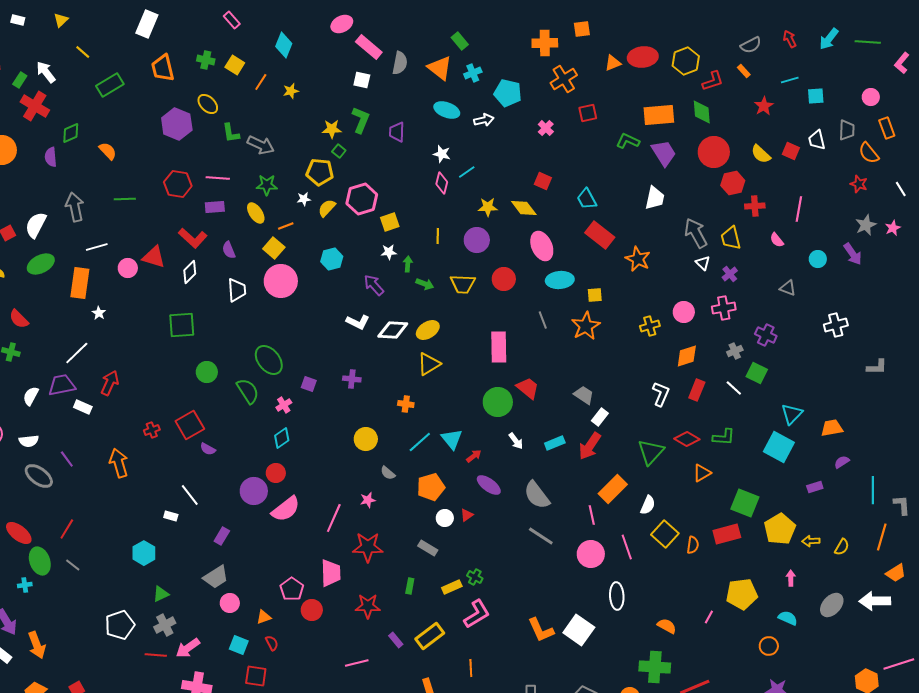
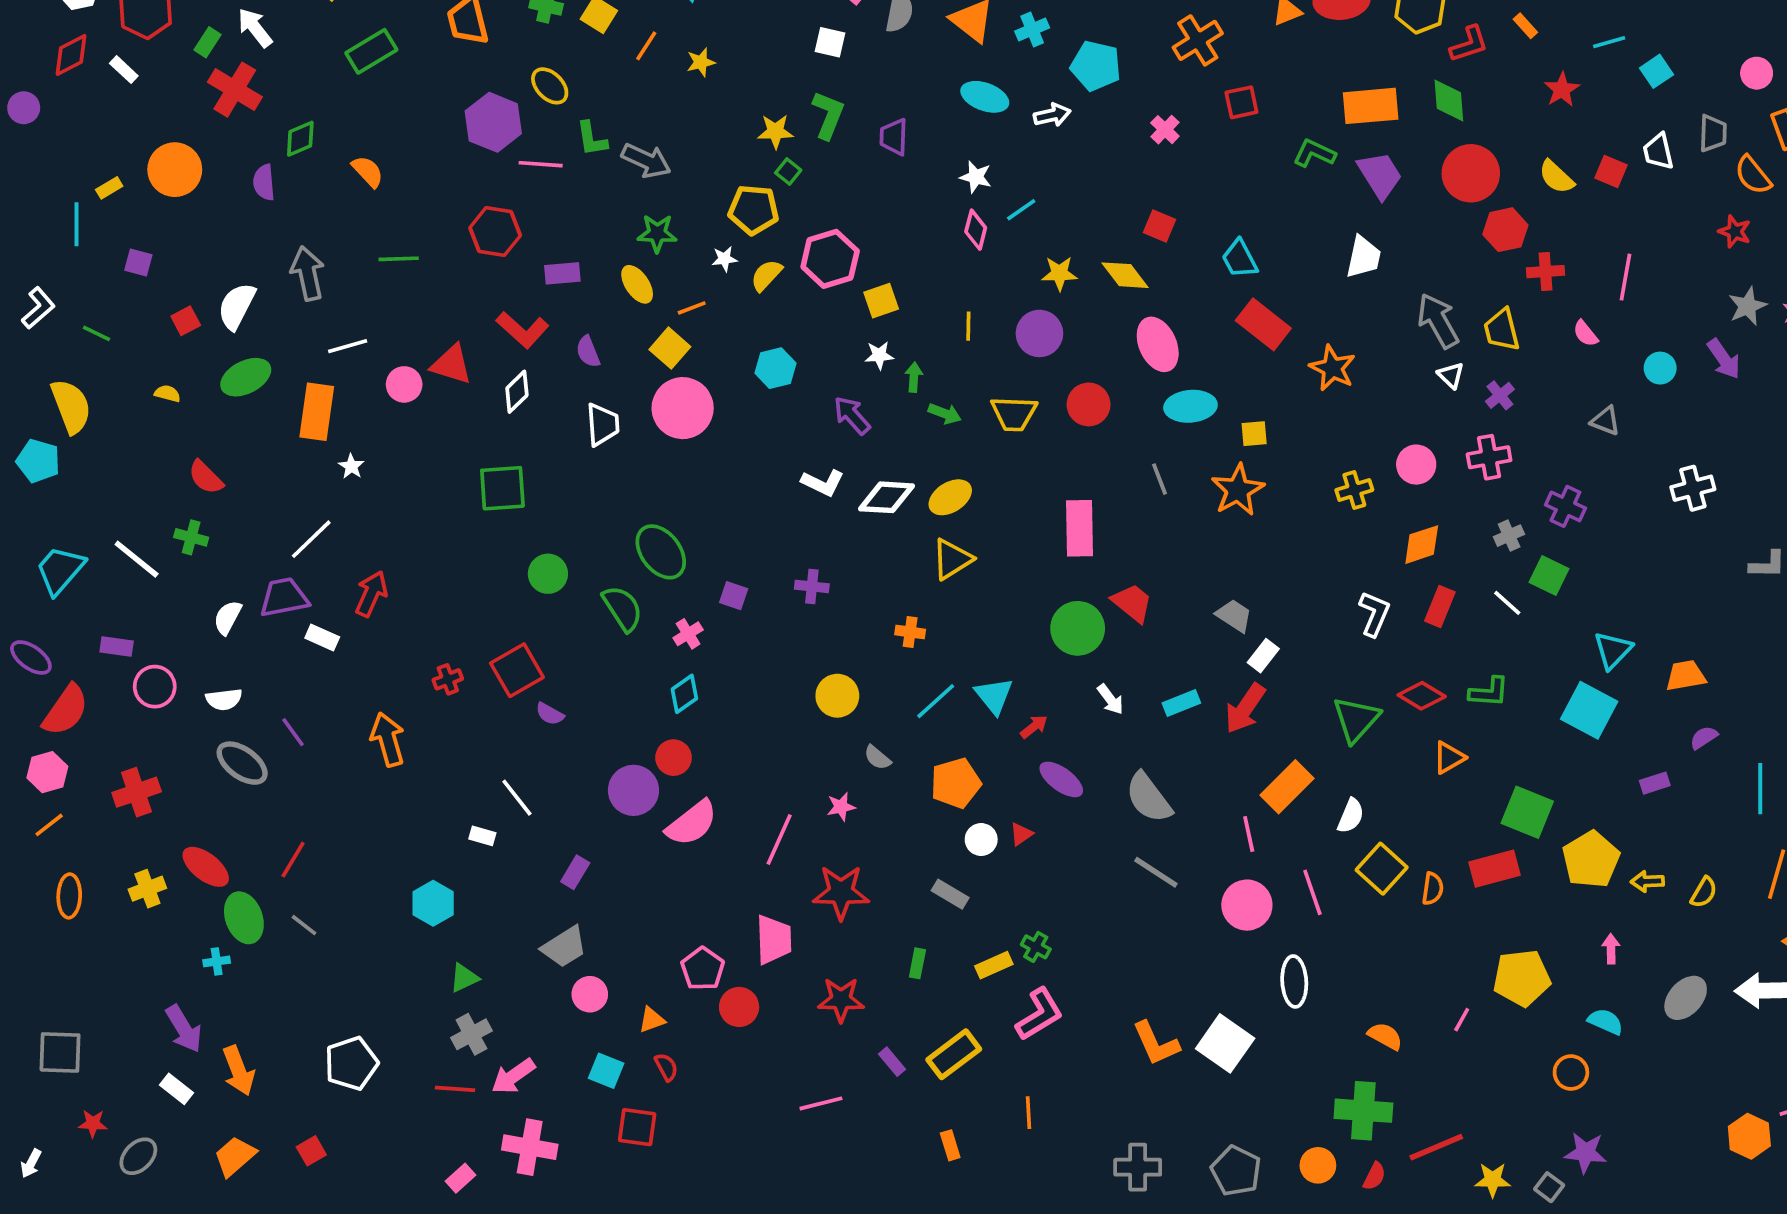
cyan square: (816, 96) -> (1656, 71), turned -30
pink line: (218, 178) -> (541, 164), moved
white pentagon: (120, 625) -> (351, 1063), moved

